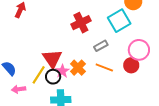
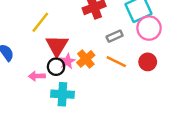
pink circle: (139, 50) -> (149, 28), moved
yellow line: (39, 75) -> (40, 22), moved
pink arrow: (19, 89) -> (37, 76), moved

